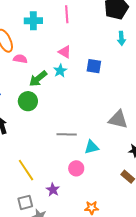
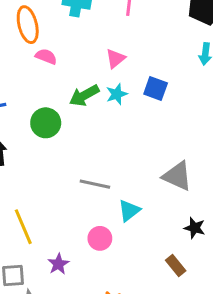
pink triangle: (65, 52) -> (115, 59), turned 40
cyan star: (60, 71) -> (117, 94), moved
green arrow: (38, 79) -> (84, 96), moved
cyan triangle: (92, 147) -> (129, 211), turned -35

